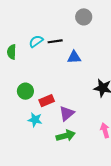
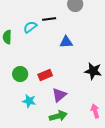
black line: (55, 41) -> (49, 19), moved
red rectangle: (47, 101) -> (45, 75), moved

